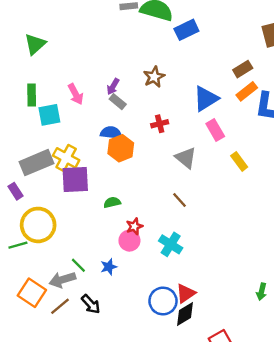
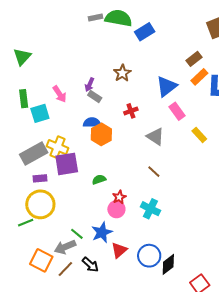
purple rectangle: (16, 191) -> (40, 178), moved, turned -56
blue star: (109, 267) -> (102, 232), size x1.5
red triangle: (186, 293) -> (119, 250), moved

